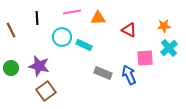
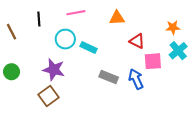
orange triangle: (98, 18) -> (117, 18), moved
red triangle: (129, 30) -> (137, 41), moved
purple star: (39, 66) -> (54, 70), moved

